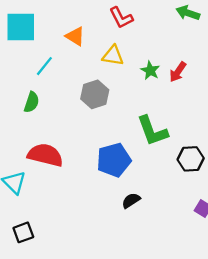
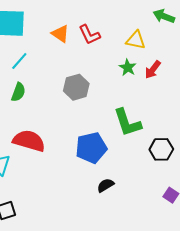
red L-shape: (121, 18) -> (89, 35), moved
yellow triangle: (113, 56) -> (136, 40), moved
cyan line: (44, 66) -> (19, 61), moved

